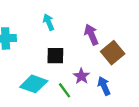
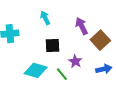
blue arrow: (104, 86) -> (104, 69), moved, turned 105

